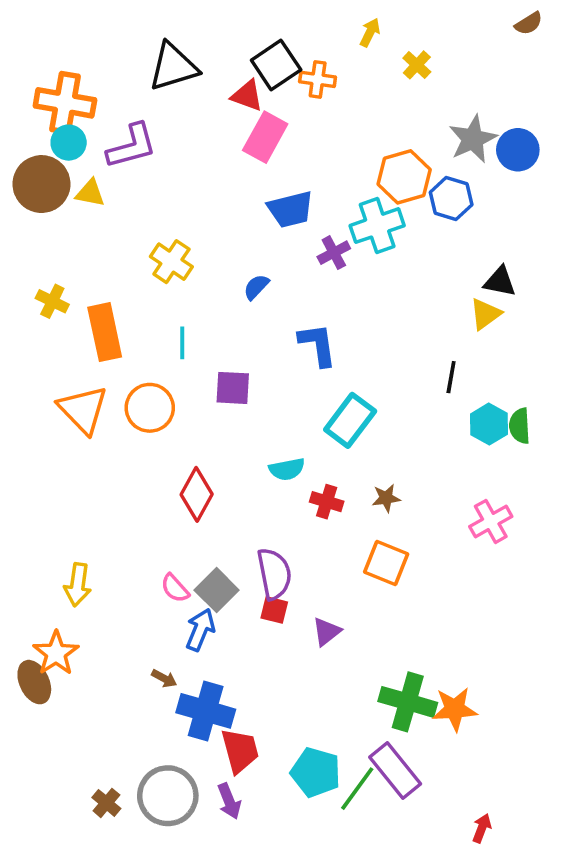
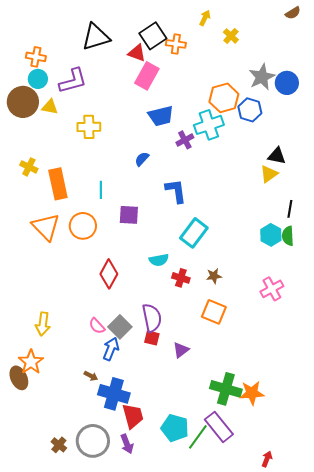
orange cross: (65, 103) -> (36, 57), size x0.6
yellow cross: (171, 262) -> (89, 127), moved, turned -35
black line: (451, 377) -> (290, 209), moved

